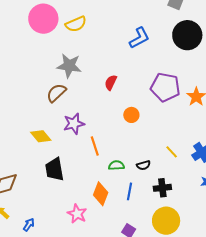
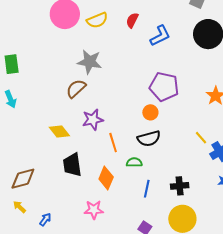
red semicircle: (111, 82) -> (132, 20), moved
purple pentagon: (165, 87) -> (164, 87), moved
yellow line: (172, 152) -> (201, 138), moved
black semicircle: (143, 165) -> (149, 139), moved, size x1.6
orange diamond: (101, 194) -> (106, 178), moved
pink star: (77, 214) -> (94, 210), turned -30

